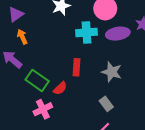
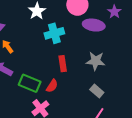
cyan cross: (87, 32) -> (54, 33), moved
purple ellipse: (118, 34) -> (94, 25), turned 30

